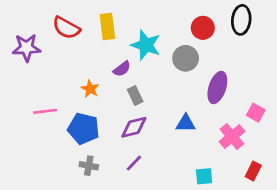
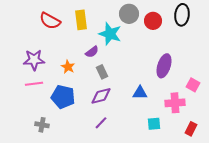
purple star: (26, 48) -> (34, 60), moved
gray circle: (186, 58) -> (129, 14), moved
pink cross: (232, 137) -> (175, 103), turned 36
gray cross: (89, 166) -> (42, 125), moved
cyan square: (204, 176) -> (154, 124), moved

